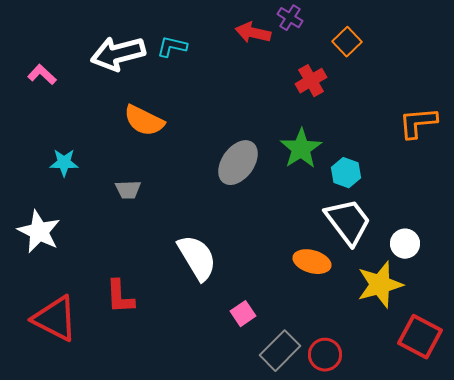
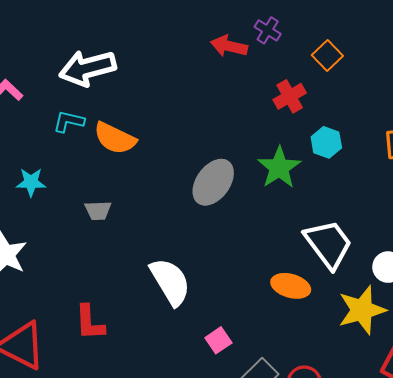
cyan L-shape: (172, 47) -> (69, 121), moved
cyan hexagon: (346, 173) -> (326, 142), moved

